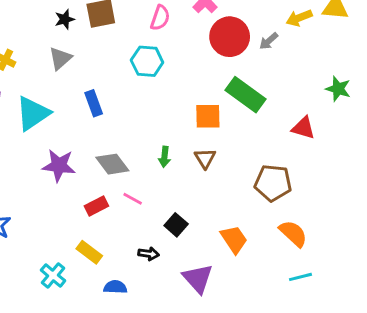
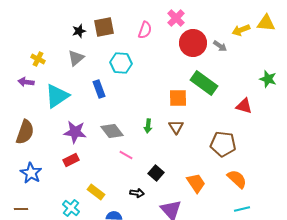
gray arrow: (269, 41) -> (220, 46), turned -104
cyan hexagon: (147, 61) -> (121, 63), moved
red rectangle: (96, 206) -> (71, 160), moved

